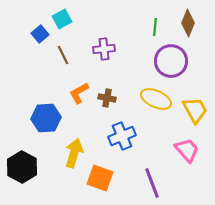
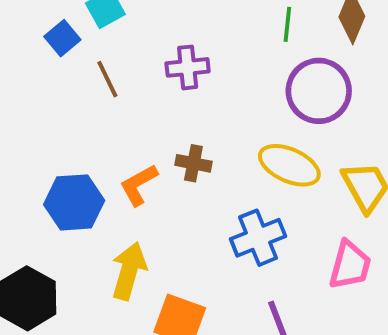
orange L-shape: (79, 93) -> (139, 185), moved
blue cross: (122, 136) -> (258, 238), moved
pink trapezoid: (187, 150) -> (350, 265), turned 56

